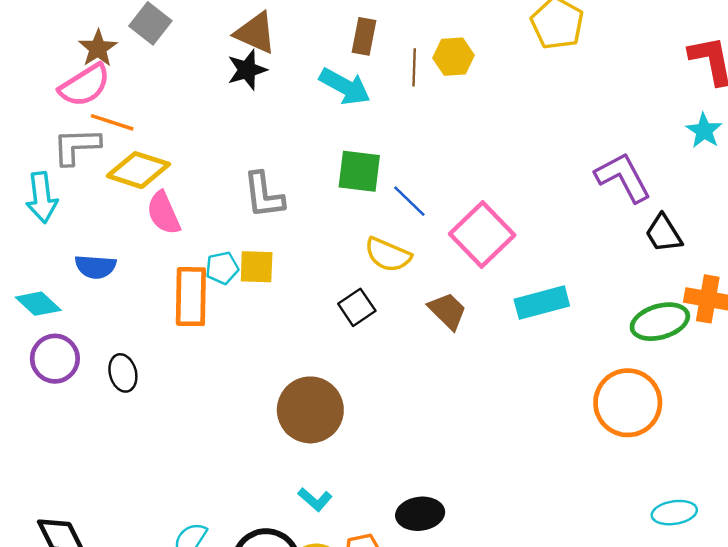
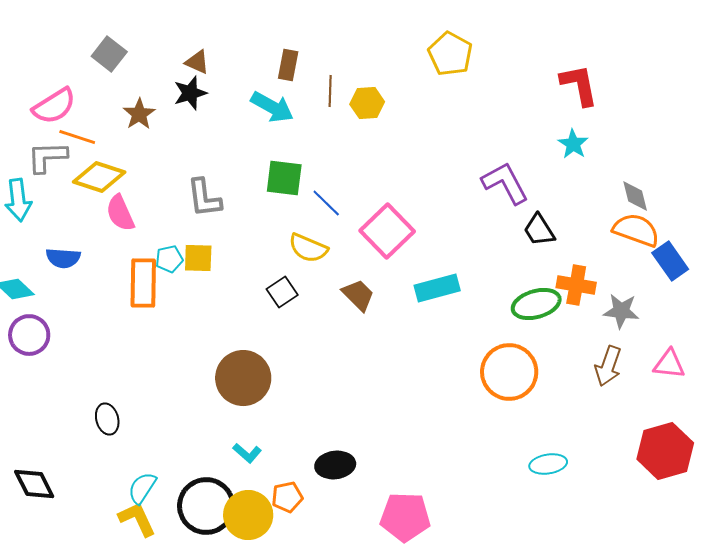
brown triangle: (255, 33) -> (197, 62), size x0.7
brown star: (98, 48) -> (139, 114), moved
yellow hexagon: (453, 57) -> (367, 103), moved
black ellipse: (123, 373) -> (107, 419), moved

